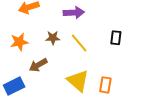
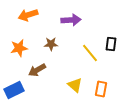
yellow line: (79, 43) -> (90, 53), moved
yellow triangle: (78, 81) -> (75, 85), size x0.7

